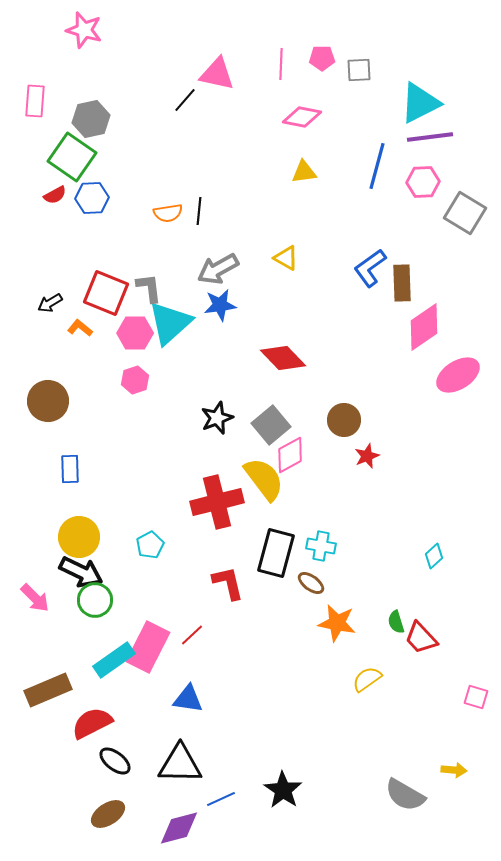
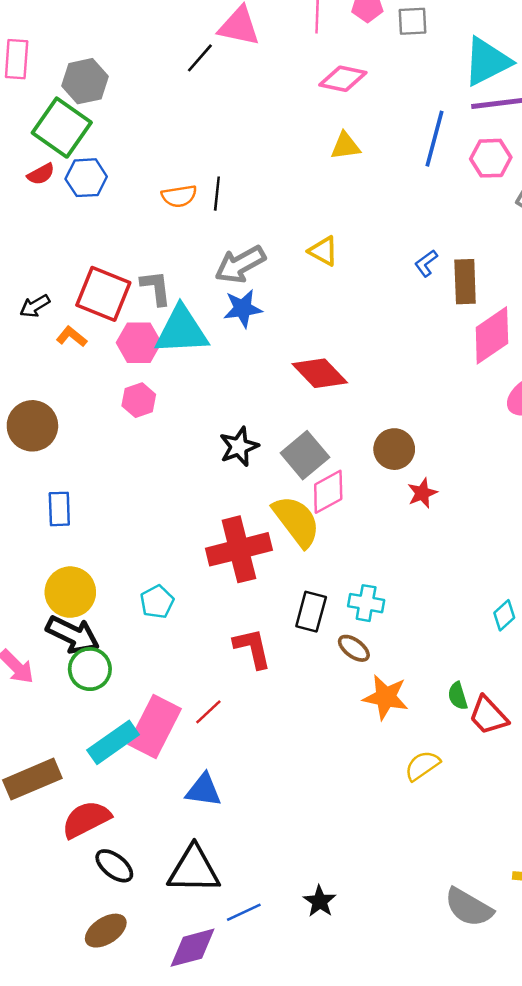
blue L-shape: (370, 268) -> (426, 263), size x0.6
cyan triangle: (170, 323) -> (182, 330), turned 39
black rectangle: (276, 553) -> (311, 612), size x0.7
black star: (283, 790) -> (320, 901), size x0.7

